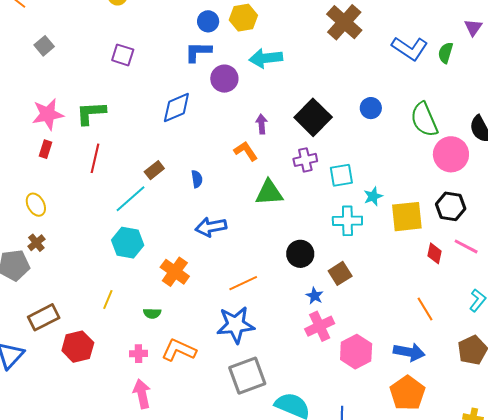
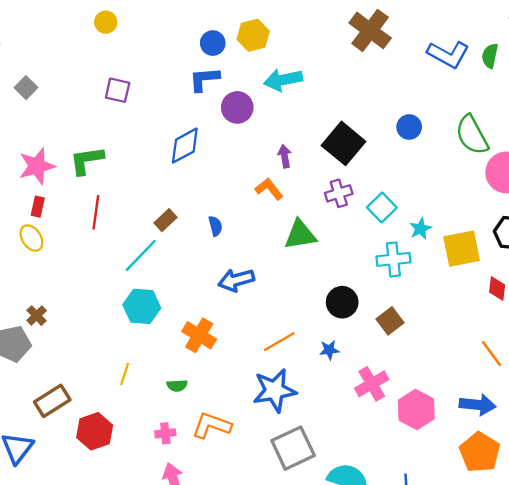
cyan square: (341, 175) -> (382, 207), turned -30
yellow ellipse: (36, 205) -> (31, 238), moved
blue star: (315, 296) -> (329, 350), moved, turned -30

